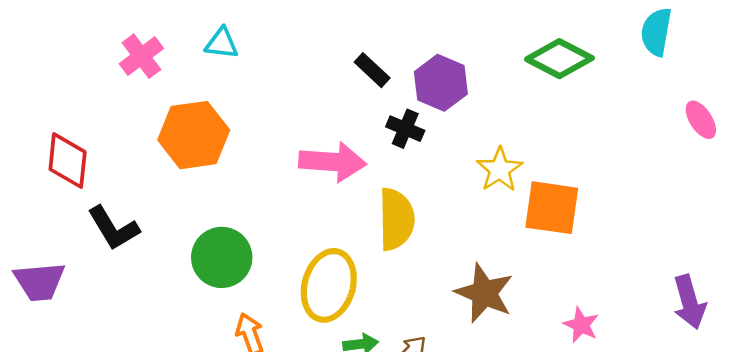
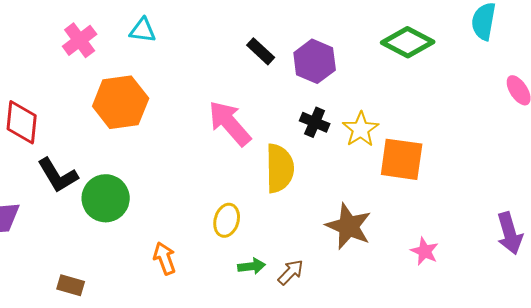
black cross: (405, 129) -> (315, 122), moved
pink arrow: (333, 162) -> (230, 123), turned -135
green circle: (222, 257) -> (106, 198), moved
yellow ellipse: (329, 285) -> (227, 220), size x0.6

